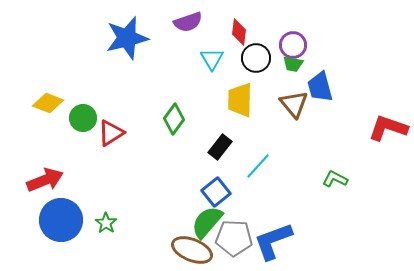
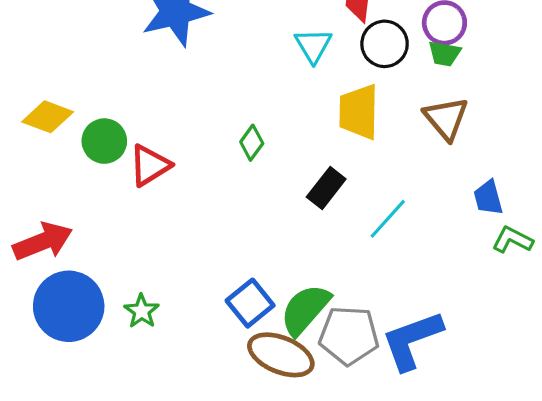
blue trapezoid: (320, 87) -> (488, 198), moved, size x0.7
green diamond: (174, 119) -> (252, 143), size x0.7
blue square: (216, 192) -> (250, 303), moved

